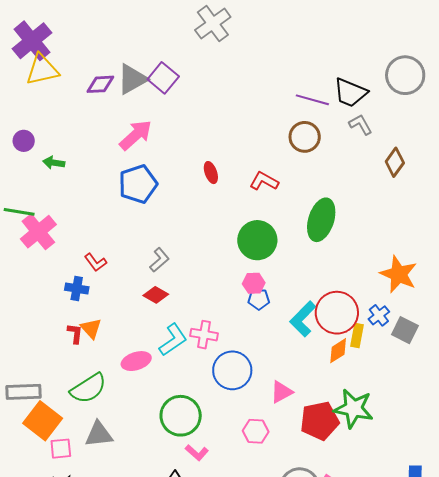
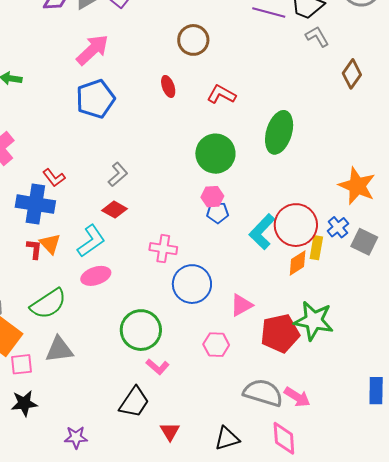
brown circle: (305, 137) -> (193, 40), moved
blue cross: (77, 288) -> (35, 204), size x1.6
cyan L-shape: (173, 340) -> (91, 241), moved

